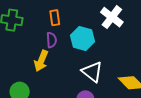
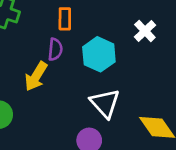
white cross: (112, 17) -> (145, 31), size x0.7

